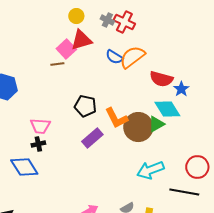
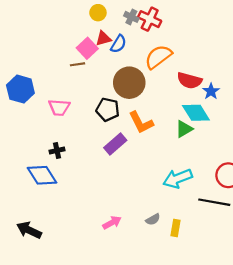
red triangle: (81, 40) -> (103, 39), size x0.7
blue semicircle: (114, 57) -> (118, 44), moved, turned -90
pink trapezoid: (40, 126) -> (59, 107), moved
brown circle: (138, 127) -> (129, 83), moved

